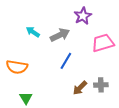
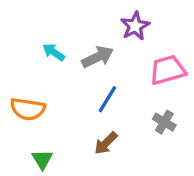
gray cross: (101, 85) -> (164, 122), moved, turned 32
brown arrow: (80, 88) -> (106, 143), moved

